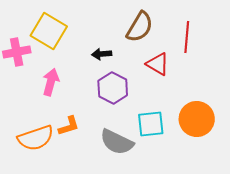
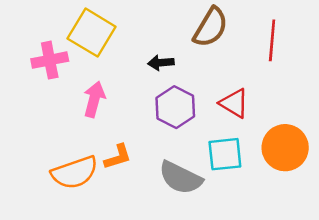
red triangle: (158, 64) -> (234, 103), moved

